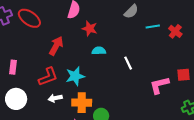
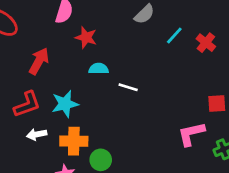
cyan line: (153, 26) -> (174, 36), turned -40
white line: (128, 63) -> (128, 87), moved, turned -48
pink L-shape: (159, 85) -> (191, 134), moved

